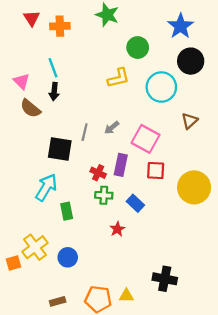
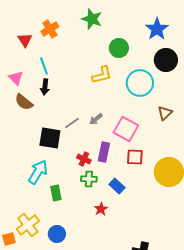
red triangle: (32, 18) -> (25, 40), moved
orange cross: (60, 26) -> (50, 29), turned -30
gray line: (85, 132) -> (72, 123), turned 42

